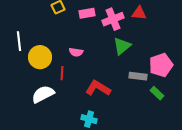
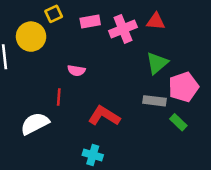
green triangle: (122, 46) -> (157, 63), moved
yellow circle: (40, 57) -> (31, 37), moved

